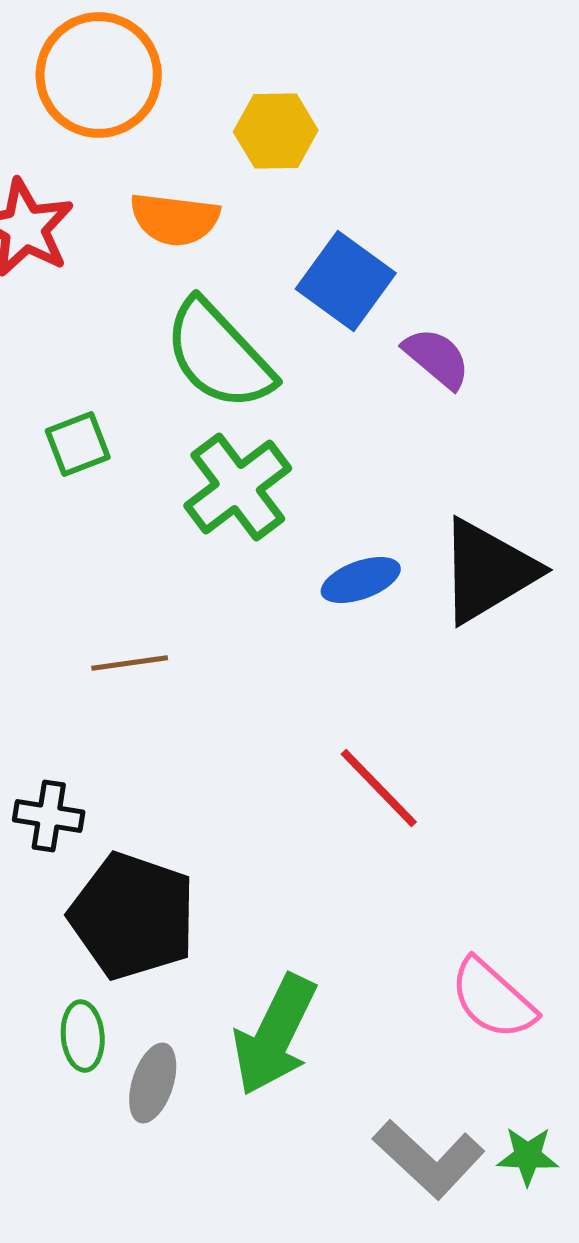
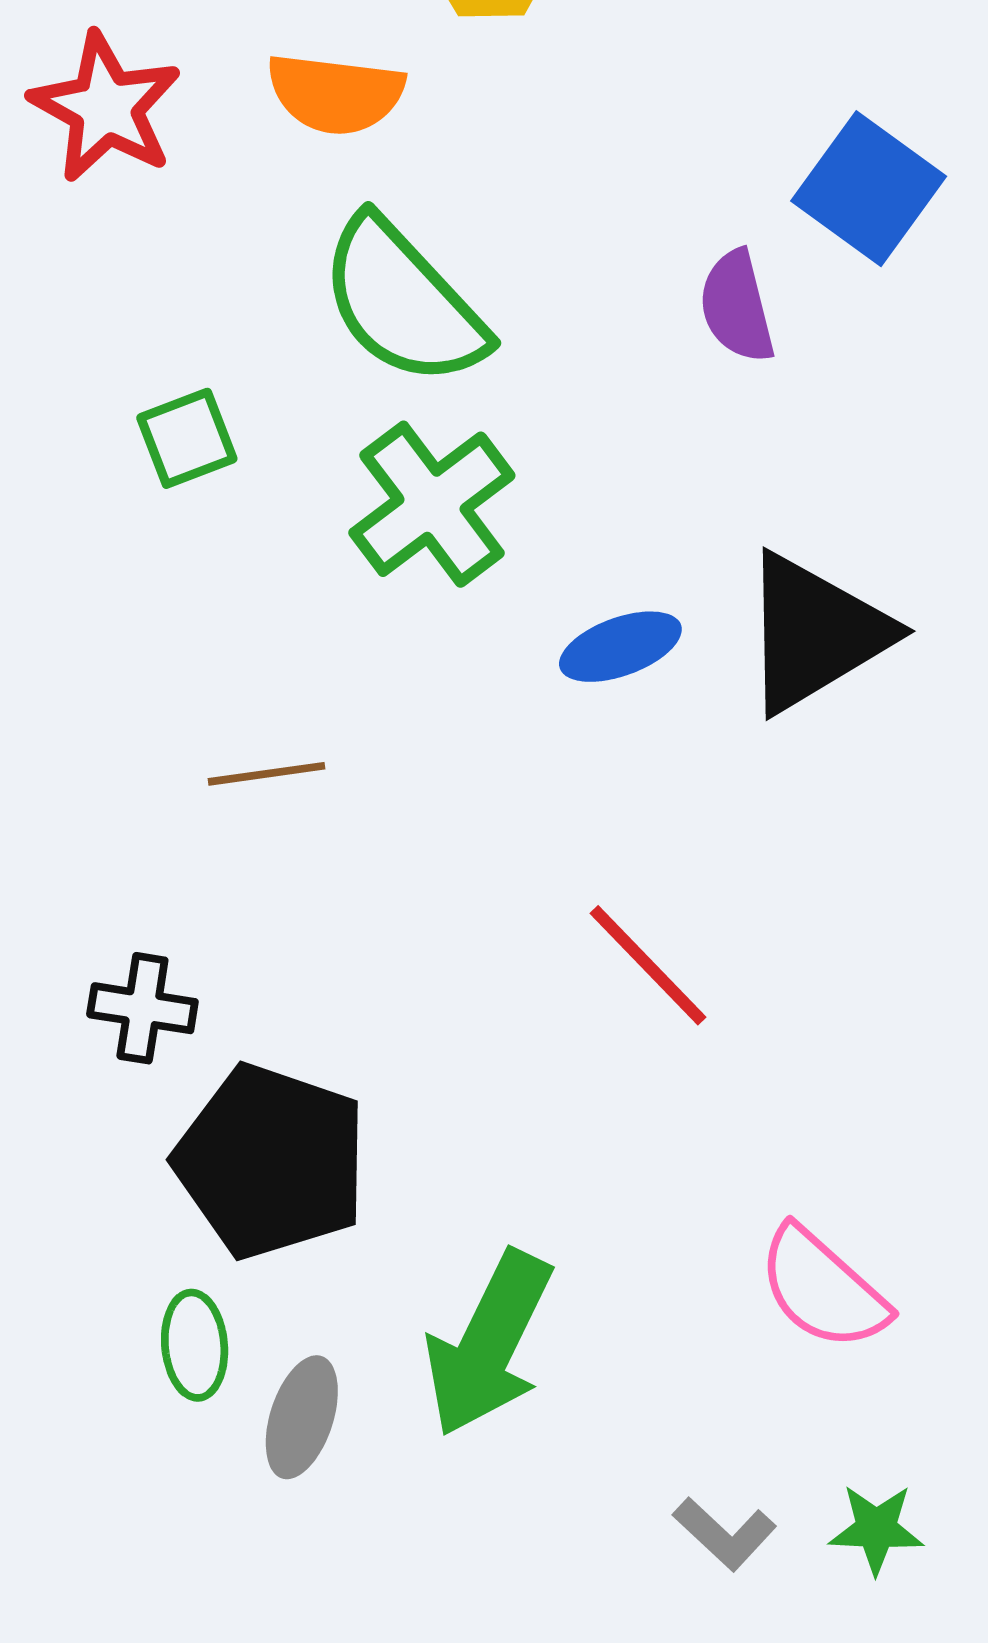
blue square: (346, 281) -> (869, 189), moved
purple semicircle: (437, 358) -> (737, 307), turned -144
gray L-shape: (429, 1159) -> (725, 1534), size x0.6

